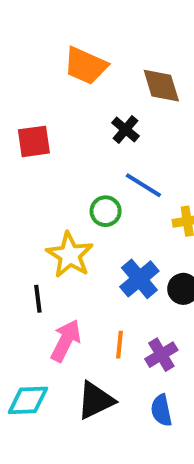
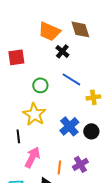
orange trapezoid: (86, 66) -> (49, 31), moved
green circle: (106, 211) -> (40, 85), moved
orange line: (120, 345) -> (59, 167), moved

